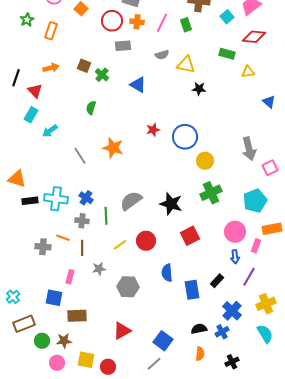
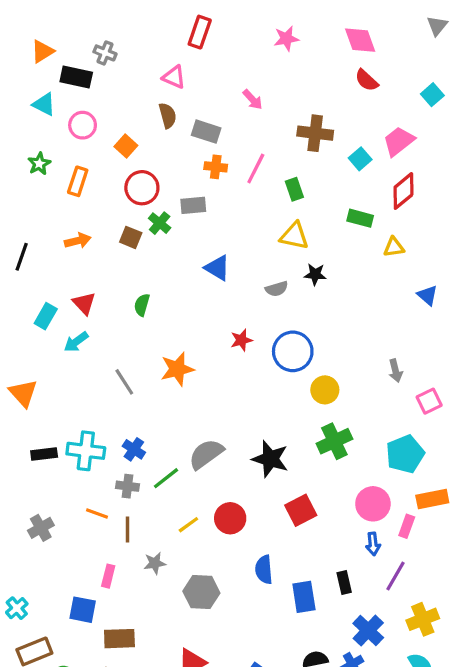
red circle: (112, 21) -> (142, 188), moved
green rectangle: (186, 25) -> (294, 189), moved
red diamond: (254, 37) -> (403, 191), turned -45
gray semicircle: (162, 55) -> (277, 289), moved
green cross: (102, 75) -> (160, 223), moved
red triangle: (35, 91) -> (84, 303), moved
orange star: (113, 148) -> (177, 369), turned -30
gray arrow: (249, 149) -> (395, 371), size x0.6
orange triangle: (17, 179) -> (23, 393), moved, turned 30
green line: (106, 216) -> (166, 478), turned 54
gray cross: (43, 247) -> (41, 528), moved, turned -35
black rectangle: (217, 281) -> (344, 582), turned -56

